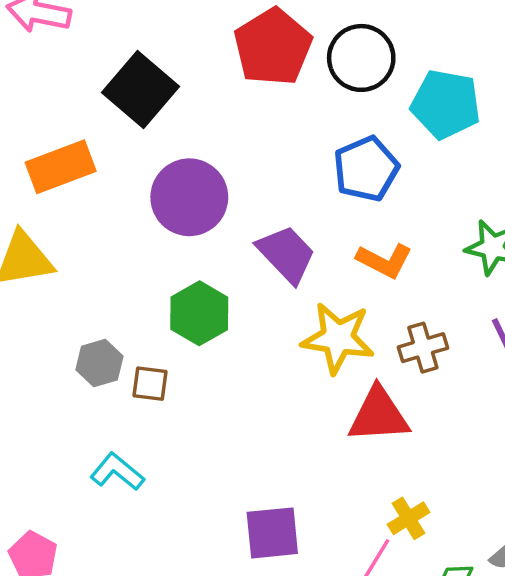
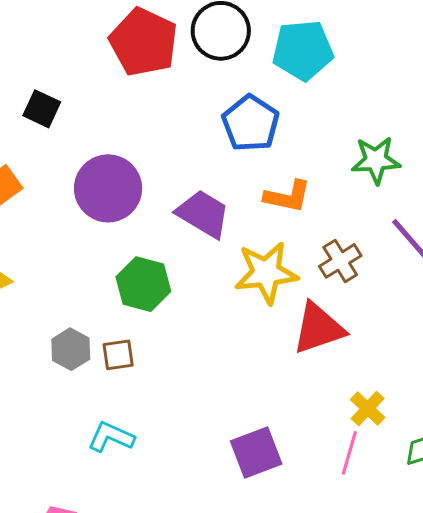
black square: (140, 90) -> (42, 109), size x0.6

